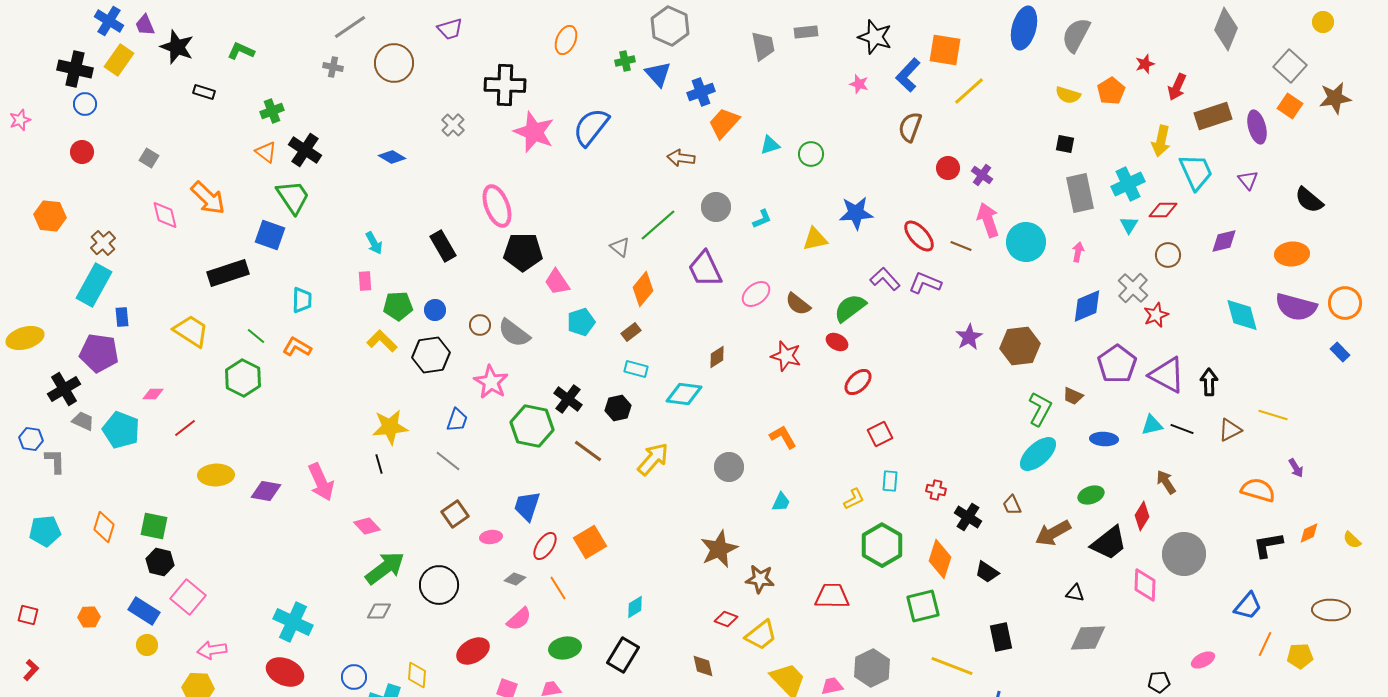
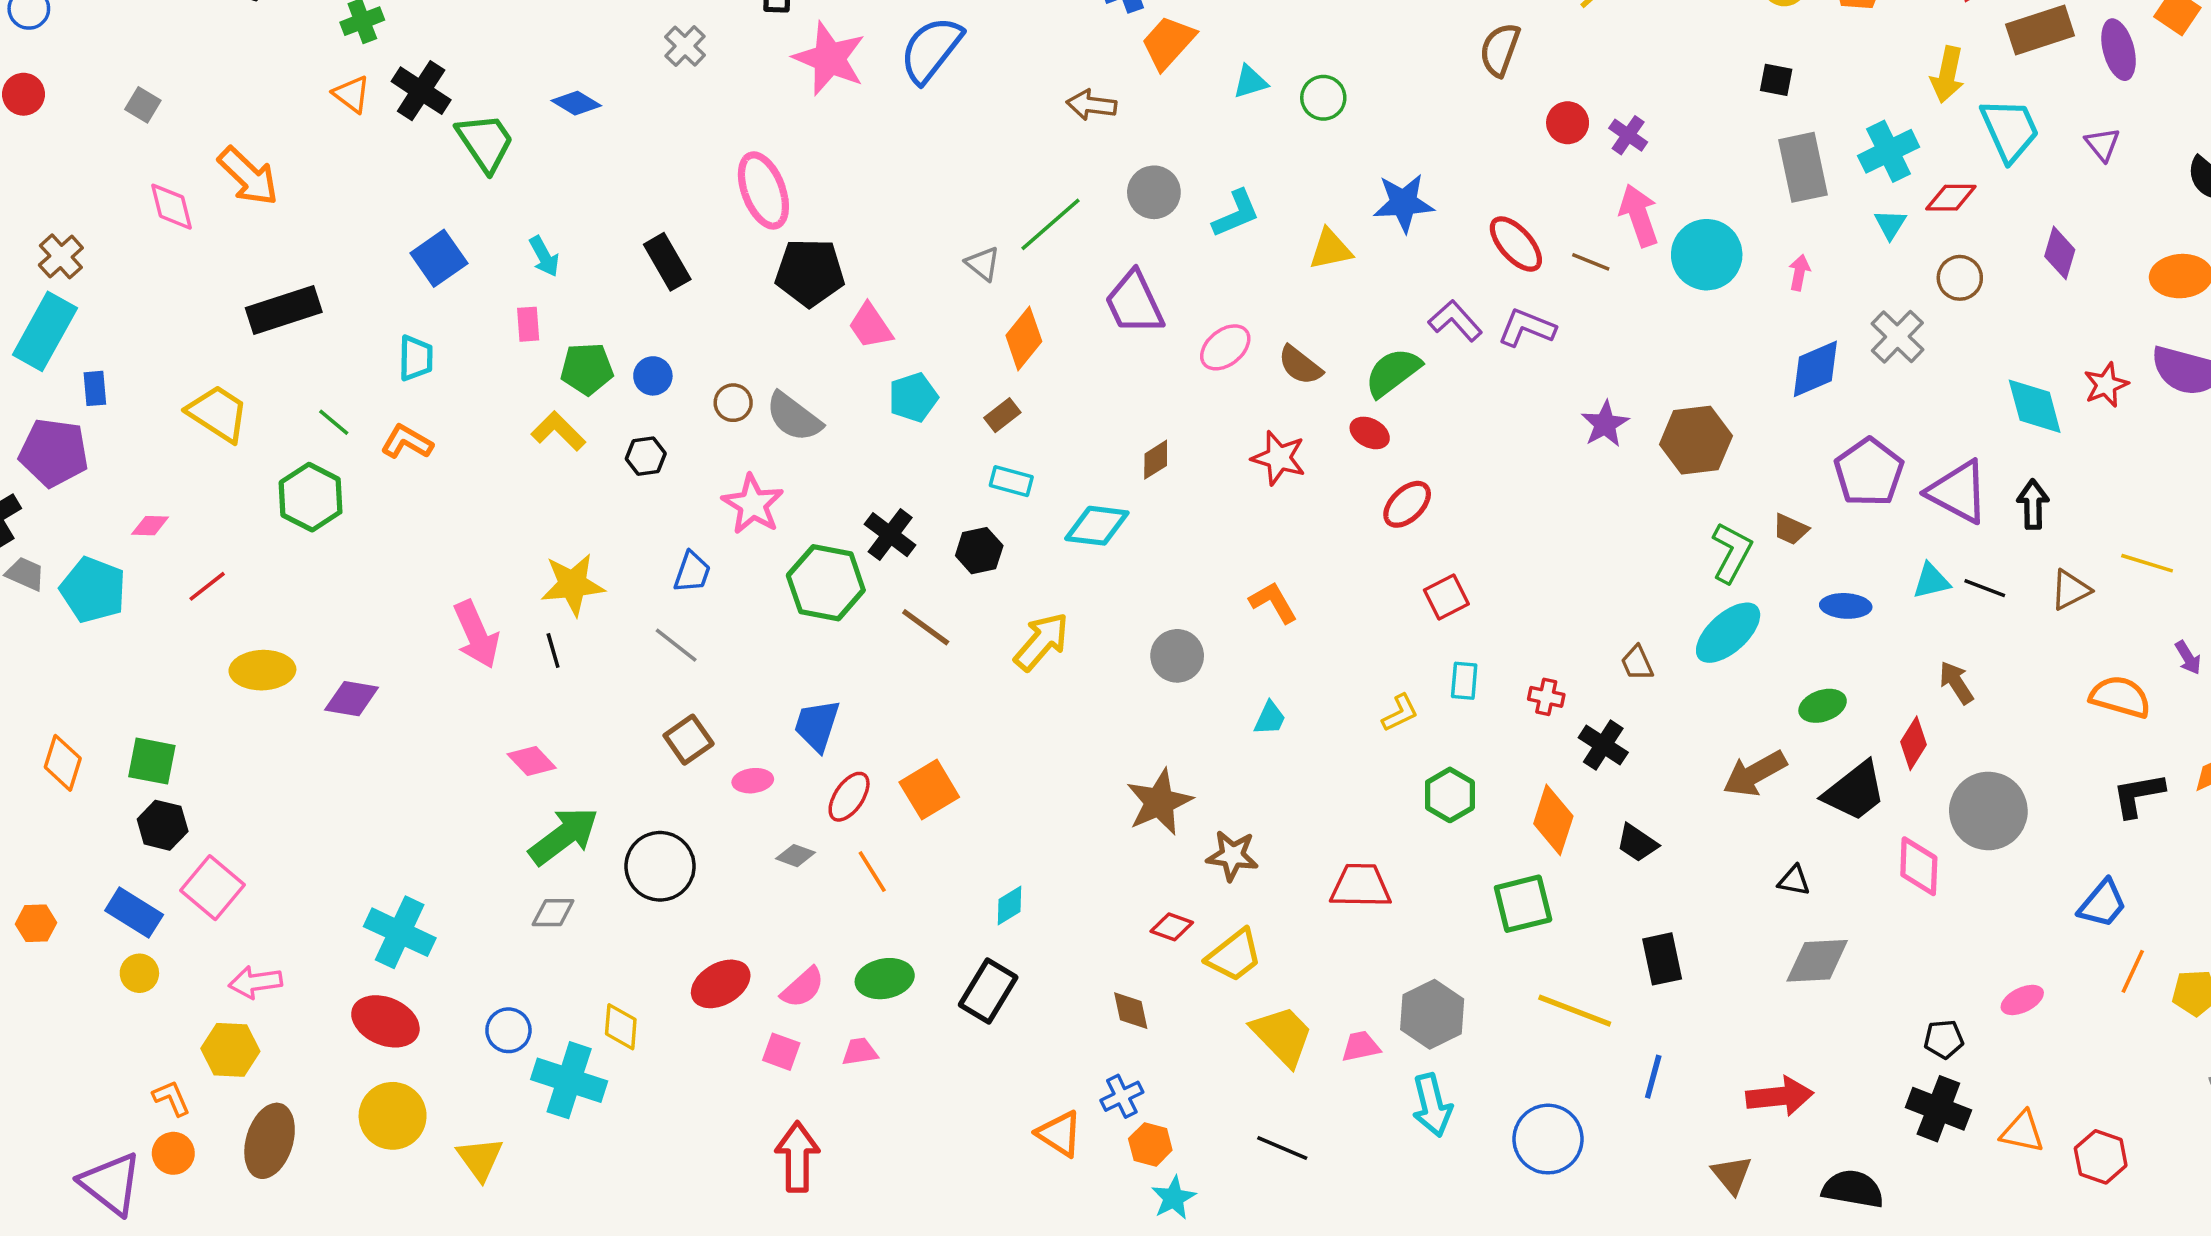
green trapezoid: (293, 197) -> (485, 142), moved
cyan L-shape: (762, 219) -> (1236, 214), size x1.4
blue square: (270, 235) -> (439, 258), moved, turned 36
purple diamond: (1224, 241) -> (2060, 253), turned -60
red star: (1156, 315) -> (2106, 385), moved
cyan diamond: (1242, 315) -> (2035, 406), moved
black hexagon: (431, 355) -> (646, 456), size x0.6
pink arrow: (321, 482) -> (476, 634), moved
brown trapezoid: (1012, 505) -> (1637, 663), moved
green hexagon: (882, 545) -> (1450, 795), size x0.7
pink semicircle: (519, 619) -> (803, 987), moved

